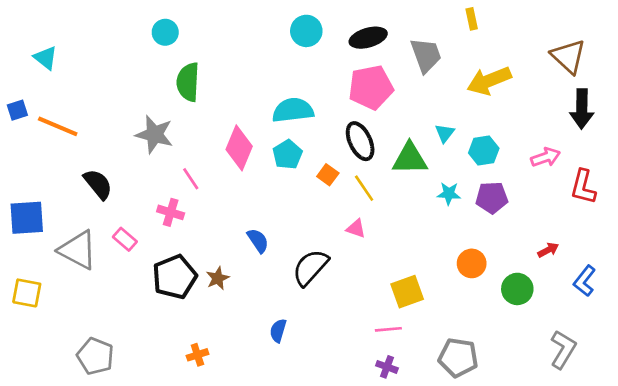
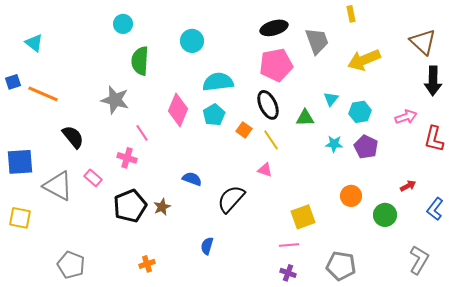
cyan circle: (306, 31) -> (192, 41), moved
green triangle: (410, 159) -> (305, 118), size x0.7
purple pentagon: (492, 198) -> (366, 147), turned 30
blue semicircle: (258, 241) -> (192, 179), turned -36

